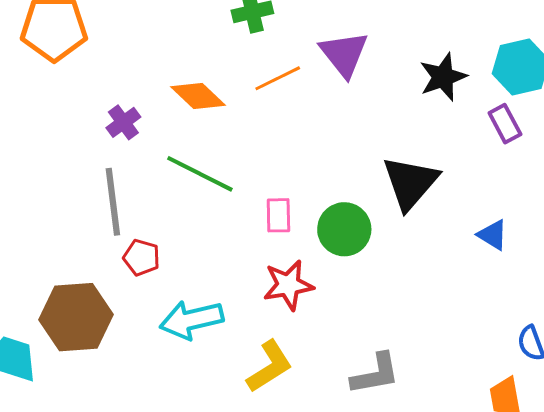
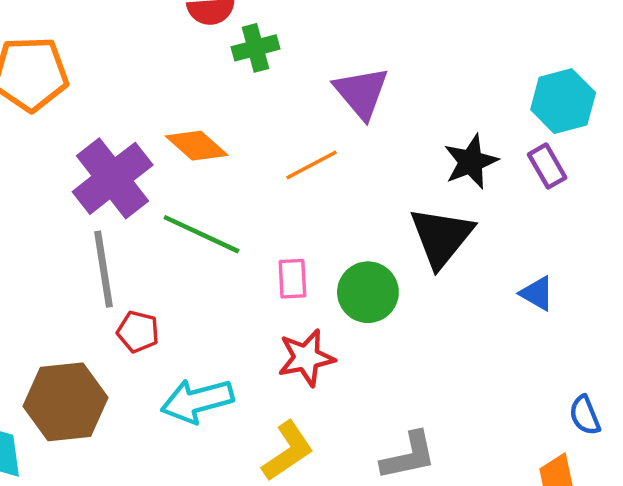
black star: (443, 77) -> (471, 162), moved
orange line: (278, 78) -> (312, 165), moved
purple cross: (123, 122) -> (113, 178), size x2.0

